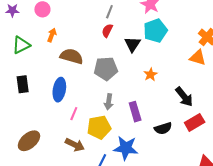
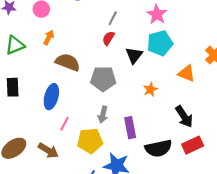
orange triangle: (198, 57) -> (187, 73), moved
black semicircle: (163, 128) -> (158, 148), size x1.4
brown arrow: (75, 145) -> (48, 150), moved

